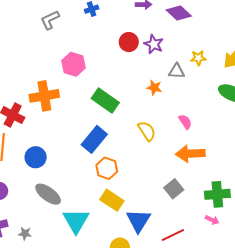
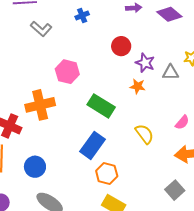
gray L-shape: (50, 20) -> (41, 29), turned -110
purple star: (154, 44) -> (145, 63), moved
orange star: (154, 88) -> (138, 86), moved
pink semicircle: (185, 122) -> (182, 122), turned 77

